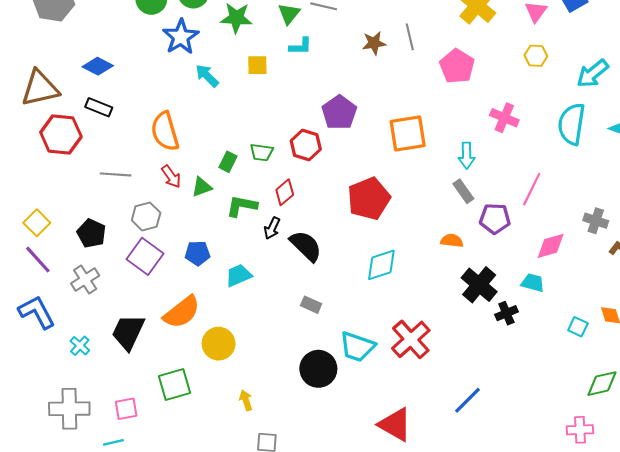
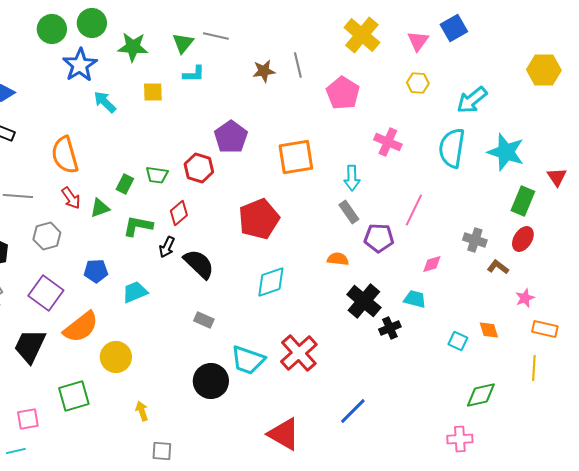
pink diamond: (551, 246) -> (432, 264), size x0.7
purple square: (145, 256) -> (46, 293), moved

